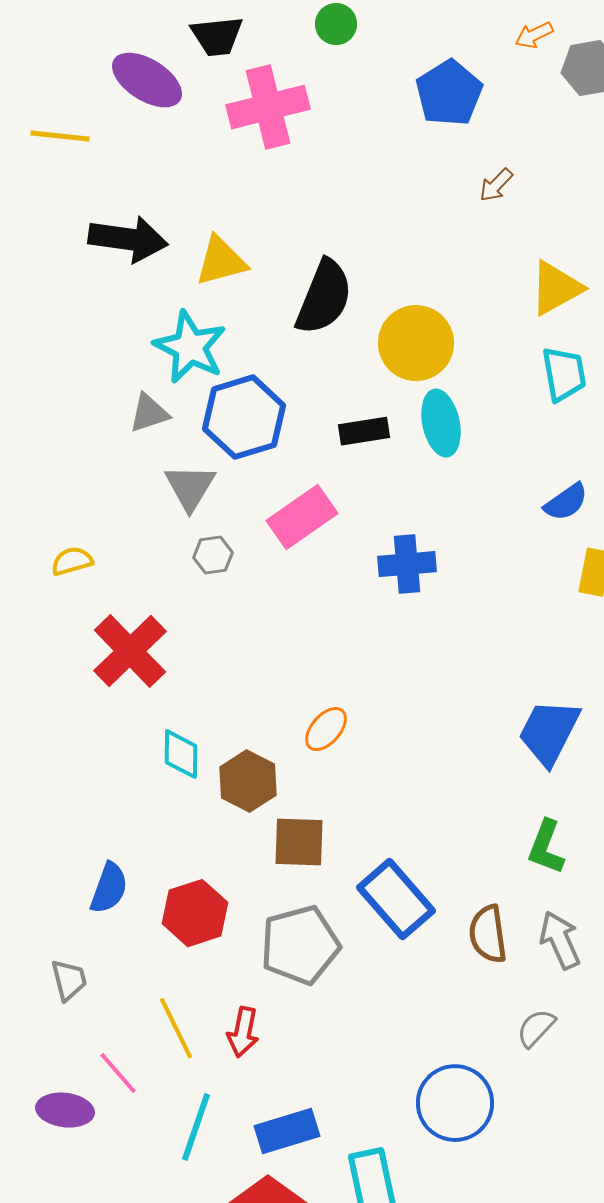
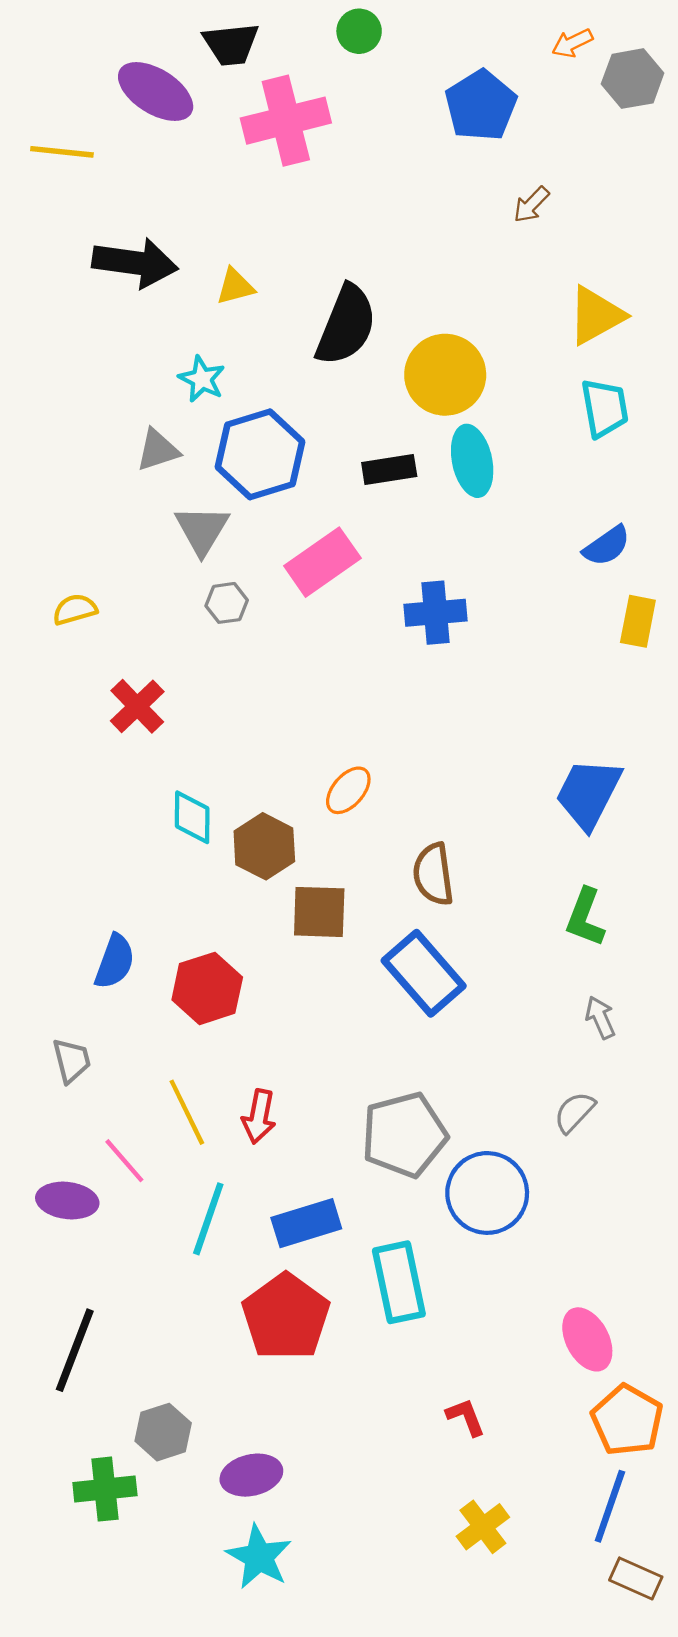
yellow triangle: (221, 261) -> (235, 286), size x0.7
cyan star: (190, 347) -> (202, 379), size x0.6
red cross: (130, 651) -> (137, 706), size x0.7
brown semicircle: (488, 934) -> (433, 874), moved
gray arrow: (560, 940) -> (600, 1017), size x0.7
gray pentagon: (300, 945) -> (404, 1135), moved

